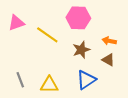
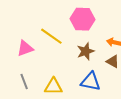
pink triangle: (16, 23) -> (25, 48), moved
blue triangle: (86, 80) -> (91, 82), turned 45

